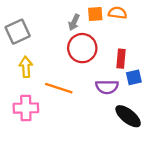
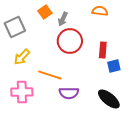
orange square: (95, 14) -> (45, 12), moved, turned -32
yellow arrow: (26, 67) -> (22, 57), turned -132
purple semicircle: (107, 87) -> (69, 93), moved

